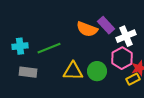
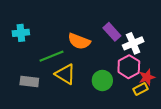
orange semicircle: (87, 29) -> (79, 41), moved
cyan cross: (20, 46) -> (21, 33), moved
yellow triangle: (73, 71) -> (65, 74), moved, turned 30

